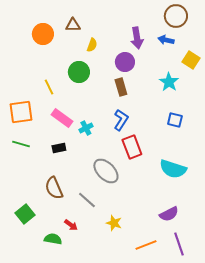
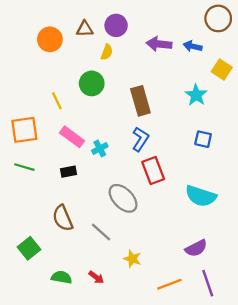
brown circle: (176, 16) -> (218, 18), moved
purple arrow: (137, 38) -> (159, 44), turned 105
purple circle: (125, 62) -> (116, 25), moved
brown rectangle: (121, 87) -> (140, 101), size x1.4
red arrow: (71, 225) -> (96, 277), moved

